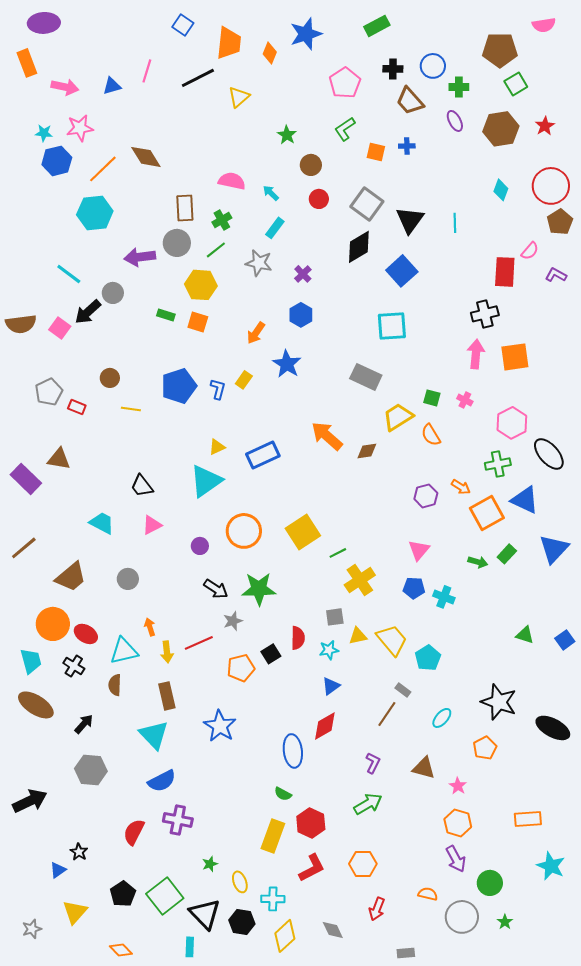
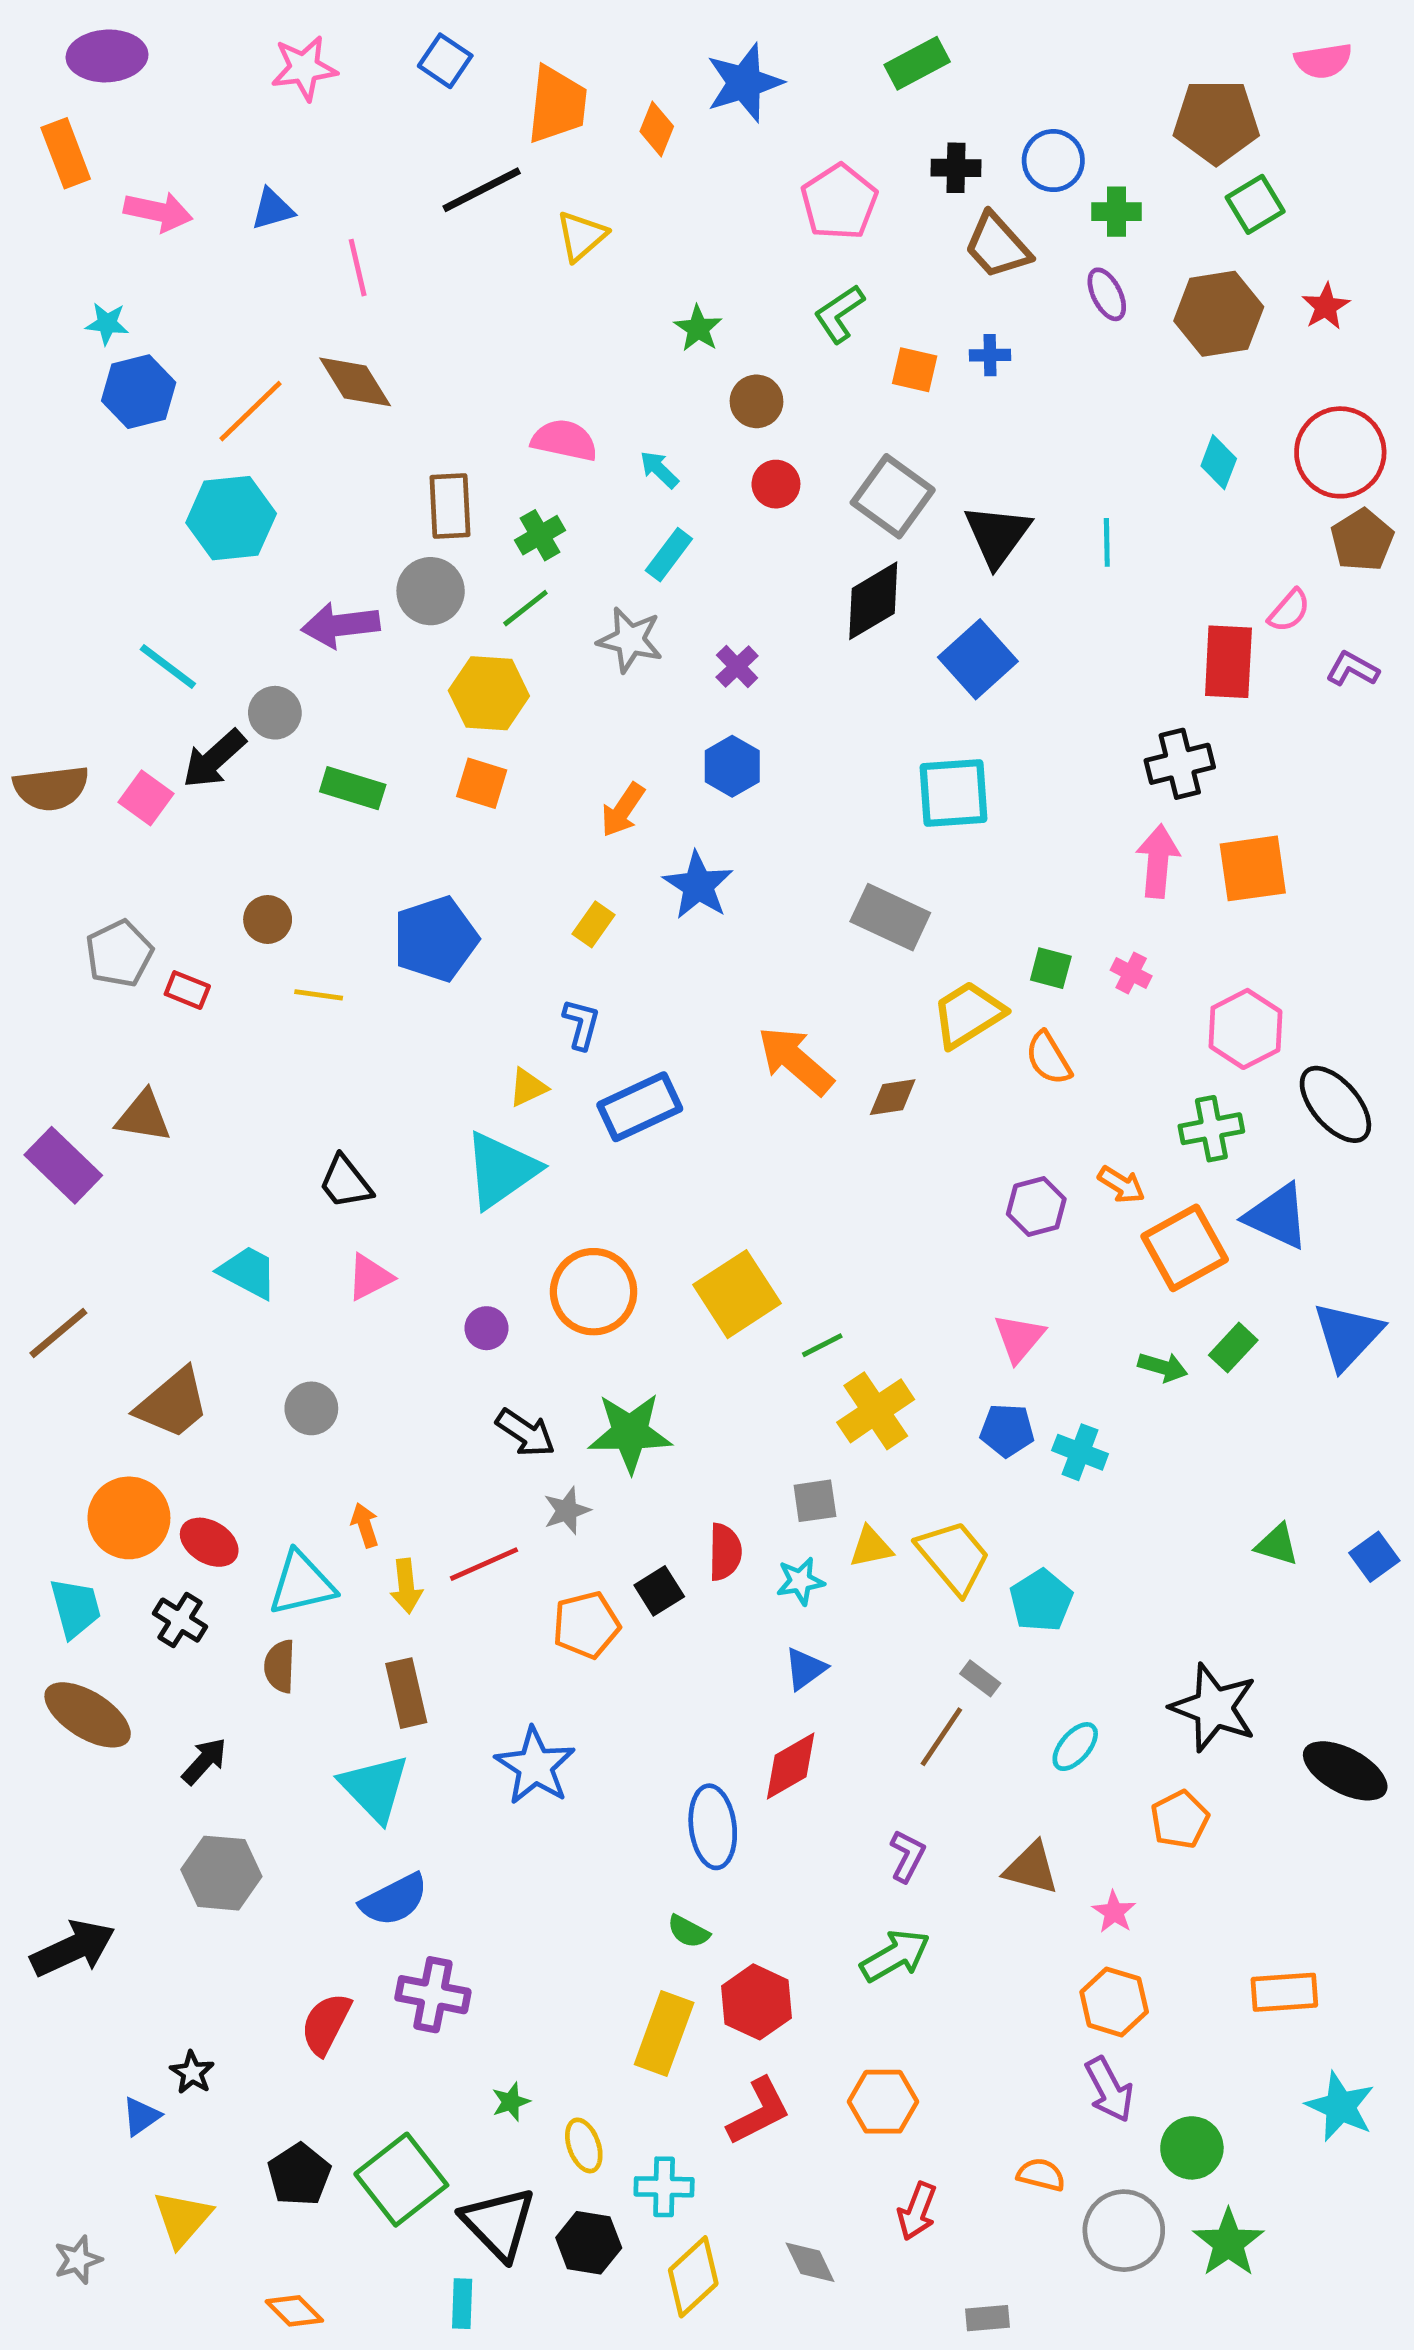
pink line: (147, 71) -> (358, 268), moved, turned -30
pink star: (80, 128) -> (304, 68), moved
green rectangle: (166, 315) -> (353, 788), moved, size x1.4
blue L-shape: (218, 389) -> (581, 1024), moved
green star: (505, 922) -> (1228, 2243), size x1.8

